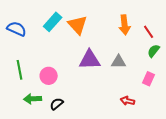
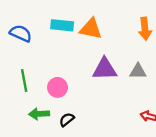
cyan rectangle: (53, 22) -> (62, 25), turned 54
orange triangle: (78, 25) -> (91, 29), turned -35

